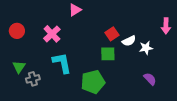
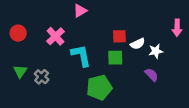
red square: (112, 34) -> (119, 36), turned 32
cyan L-shape: (62, 63) -> (81, 55), moved
gray cross: (33, 79) -> (42, 77), moved, turned -32
purple semicircle: (150, 79) -> (151, 75), moved

